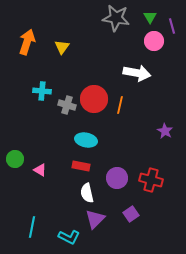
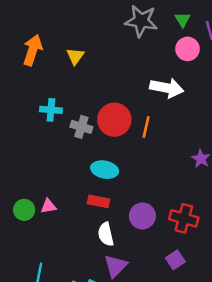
green circle: (15, 159) -> (24, 210), moved
pink triangle: (40, 170) -> (48, 206), turned -40
purple square: (131, 214) -> (175, 260), moved

